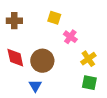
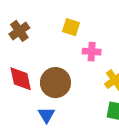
brown cross: (14, 21) -> (19, 31), turned -35
pink cross: (70, 37) -> (92, 52), turned -32

